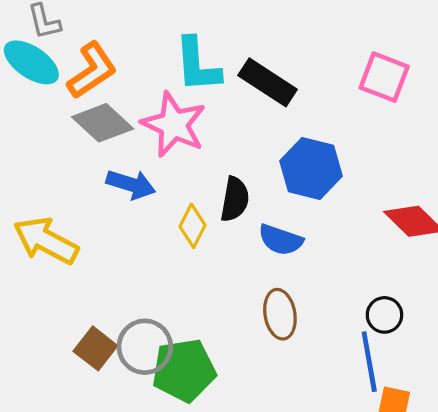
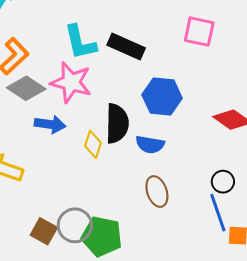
black semicircle: (235, 199) -> (117, 123), size x1.4
green pentagon: (184, 370) -> (102, 236), turned 30

